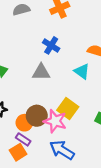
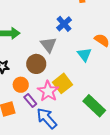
gray triangle: (41, 72) -> (48, 45), turned 36
brown circle: (37, 116) -> (36, 64), moved
purple rectangle: (23, 139) -> (30, 100), moved

